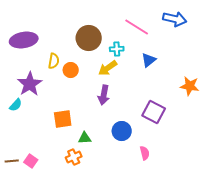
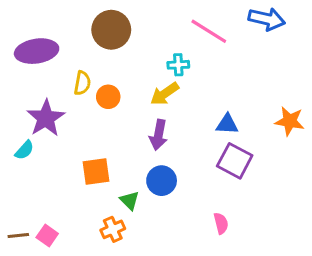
brown circle: (89, 38) -> (111, 30), moved
blue triangle: (149, 60) -> (227, 124), moved, turned 42
blue circle: (122, 131) -> (162, 181), moved
green triangle: (85, 138) -> (130, 200), turned 48

